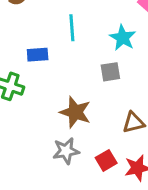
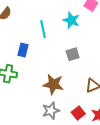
cyan star: (123, 38) -> (71, 20), moved
blue rectangle: (38, 55) -> (23, 50), turned -64

